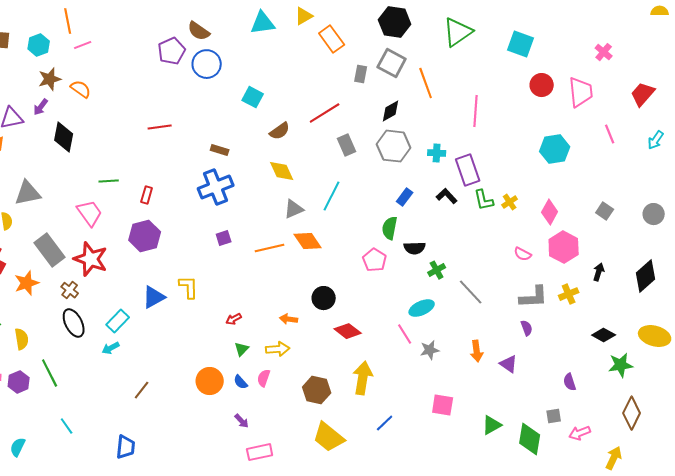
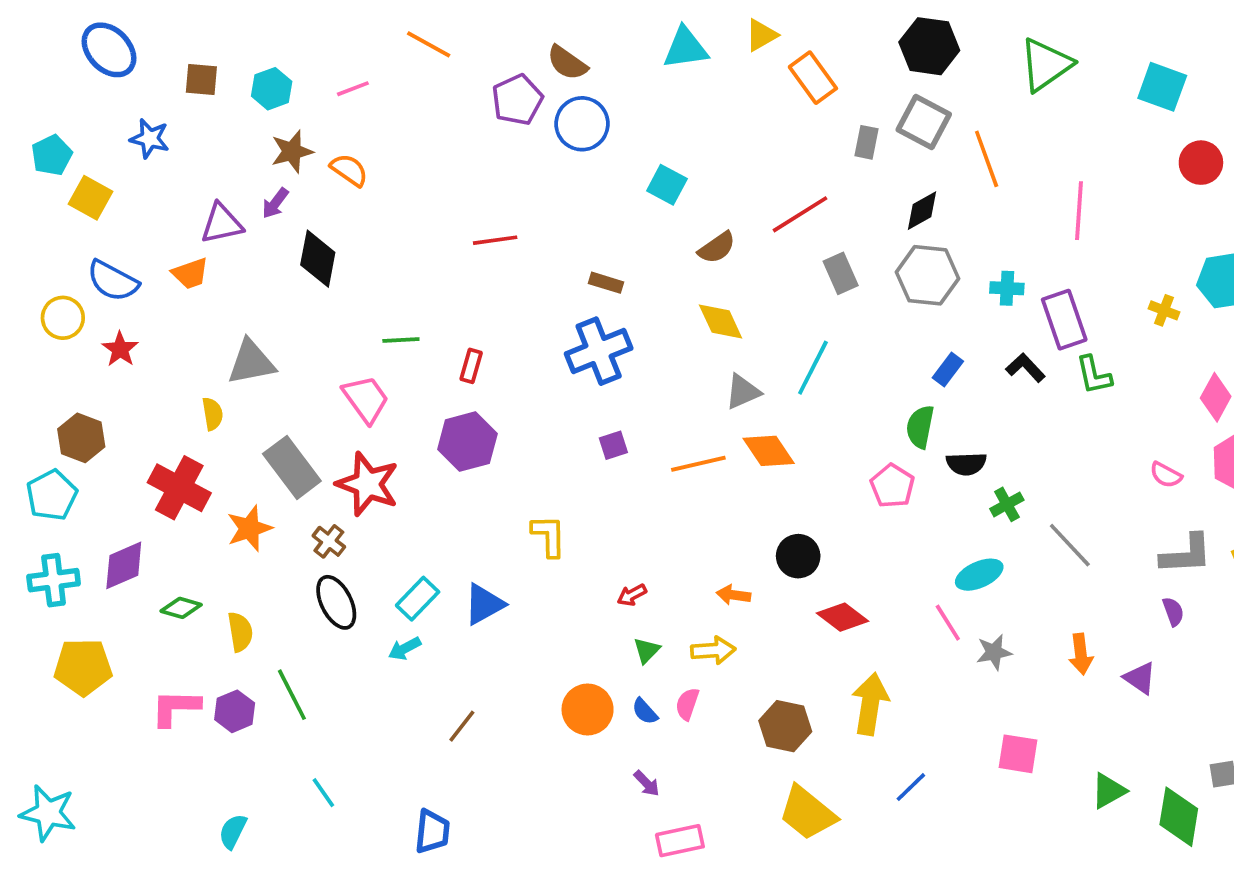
orange line: (68, 21) -> (429, 44), moved, turned -50
yellow cross: (510, 202) -> (1164, 310), moved, turned -35
blue triangle: (154, 297) -> (484, 604), moved

